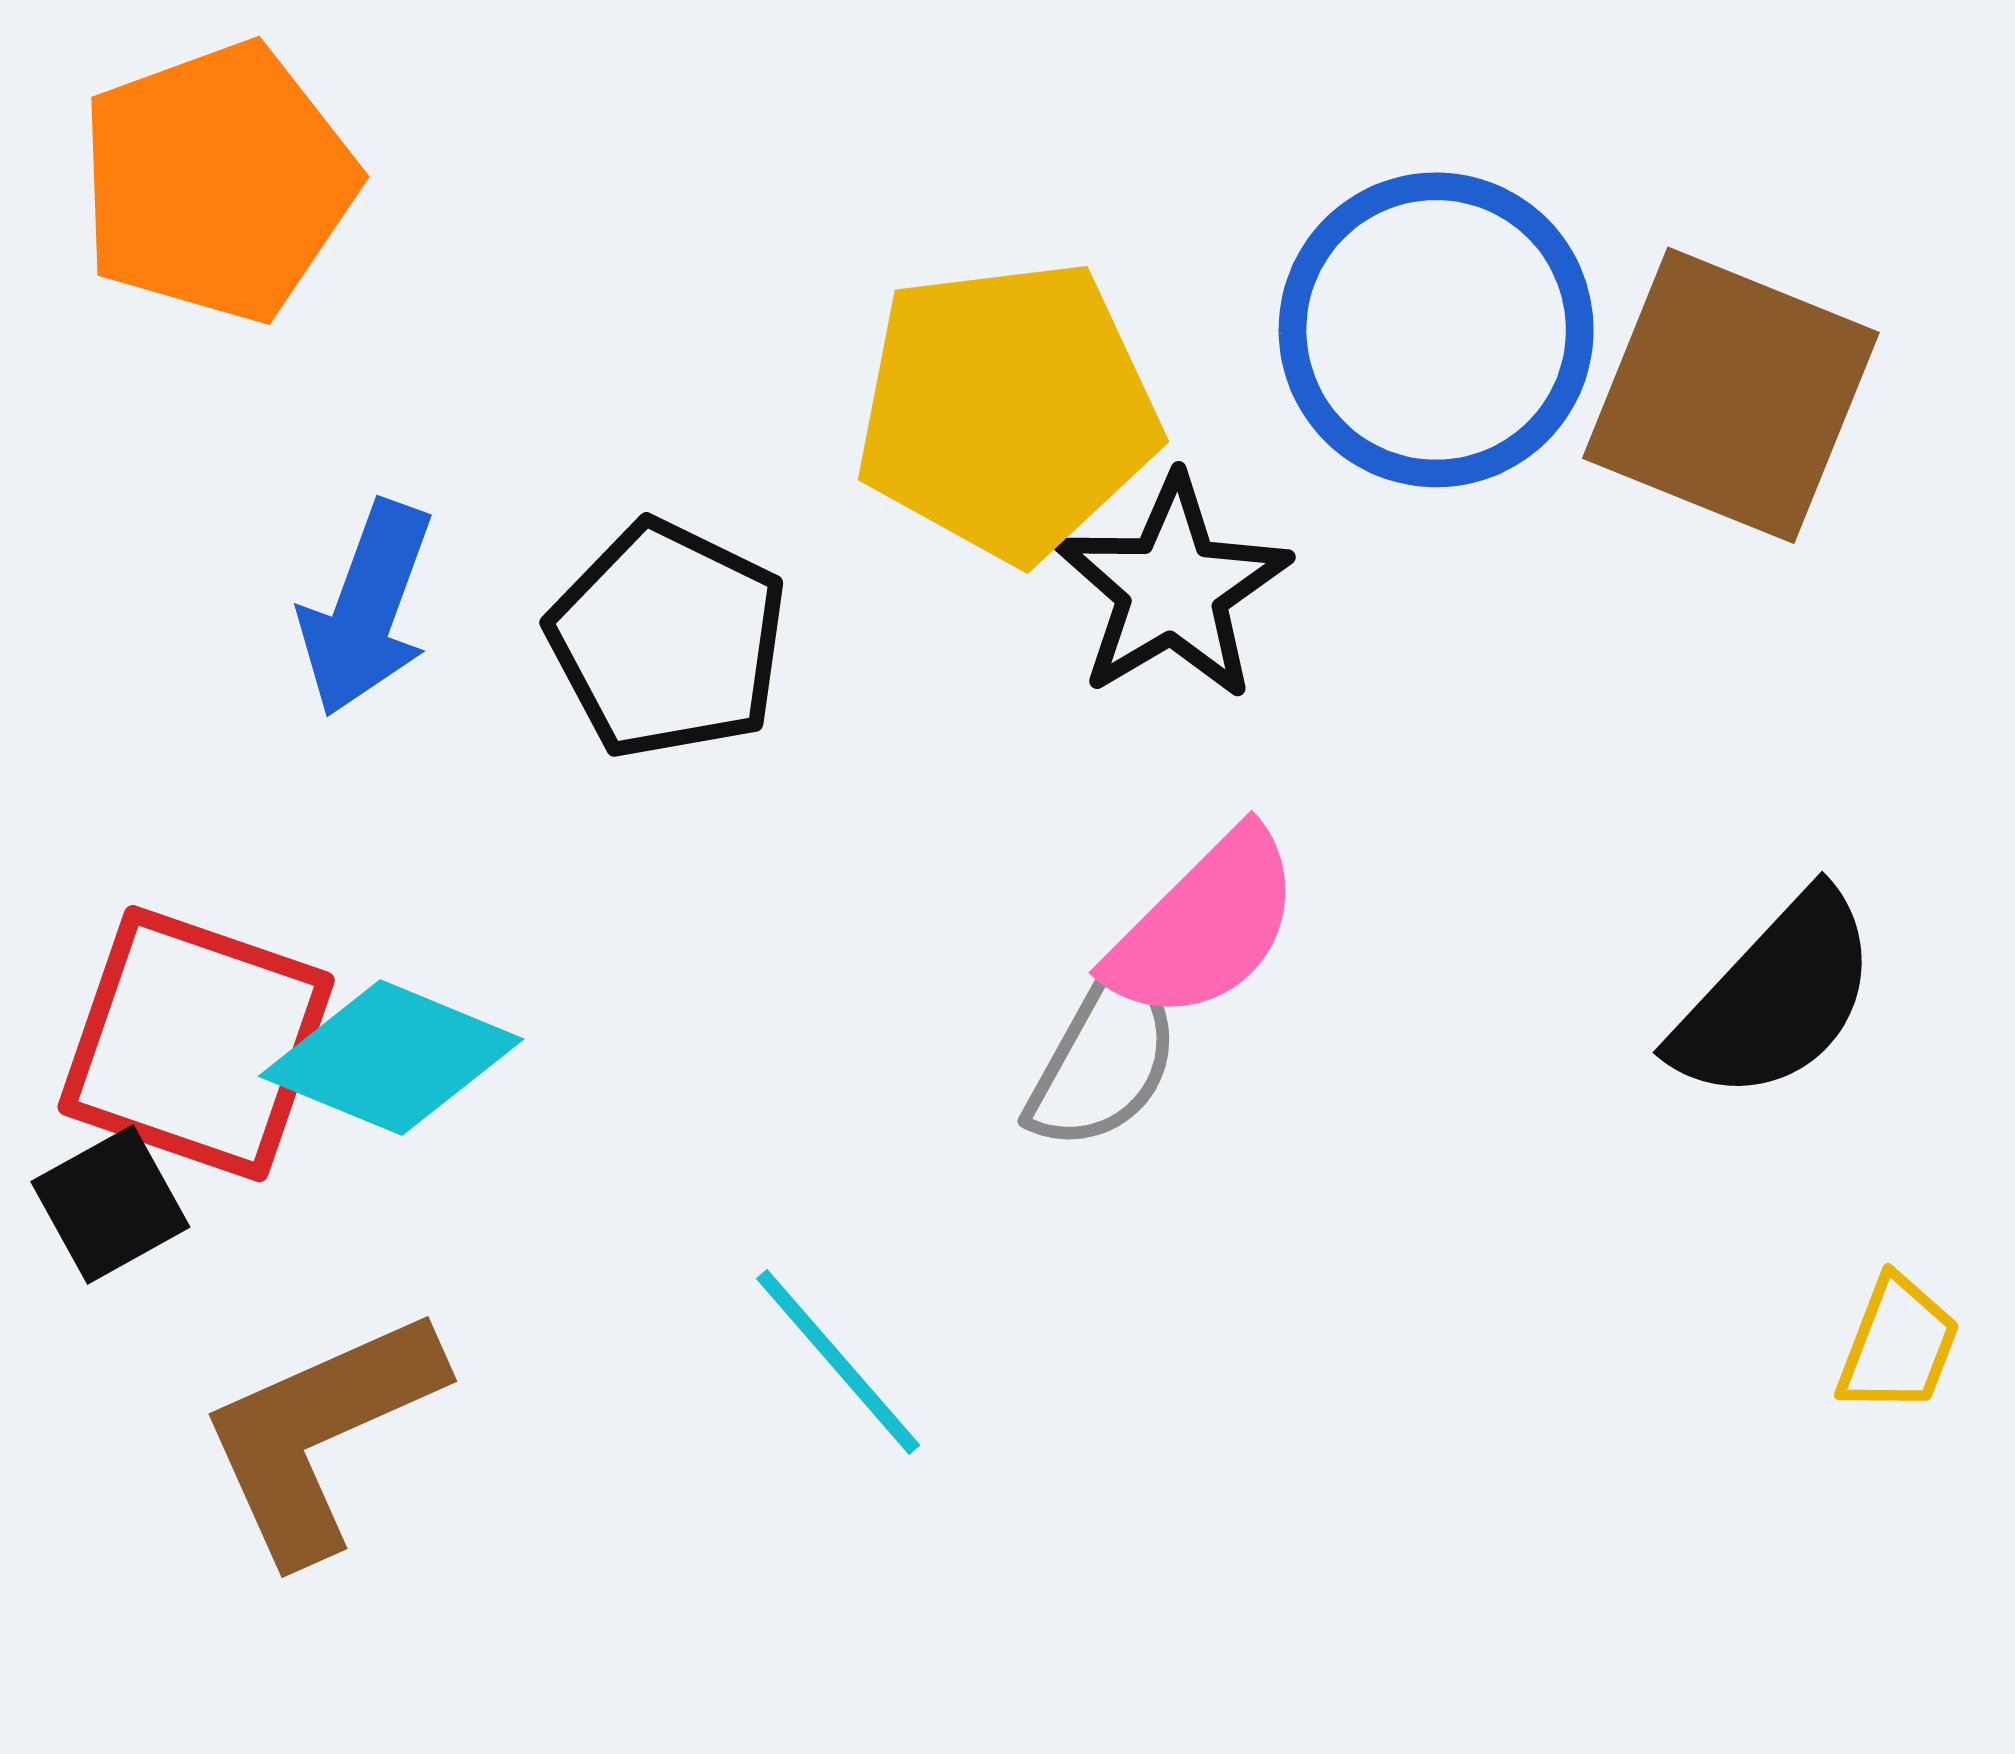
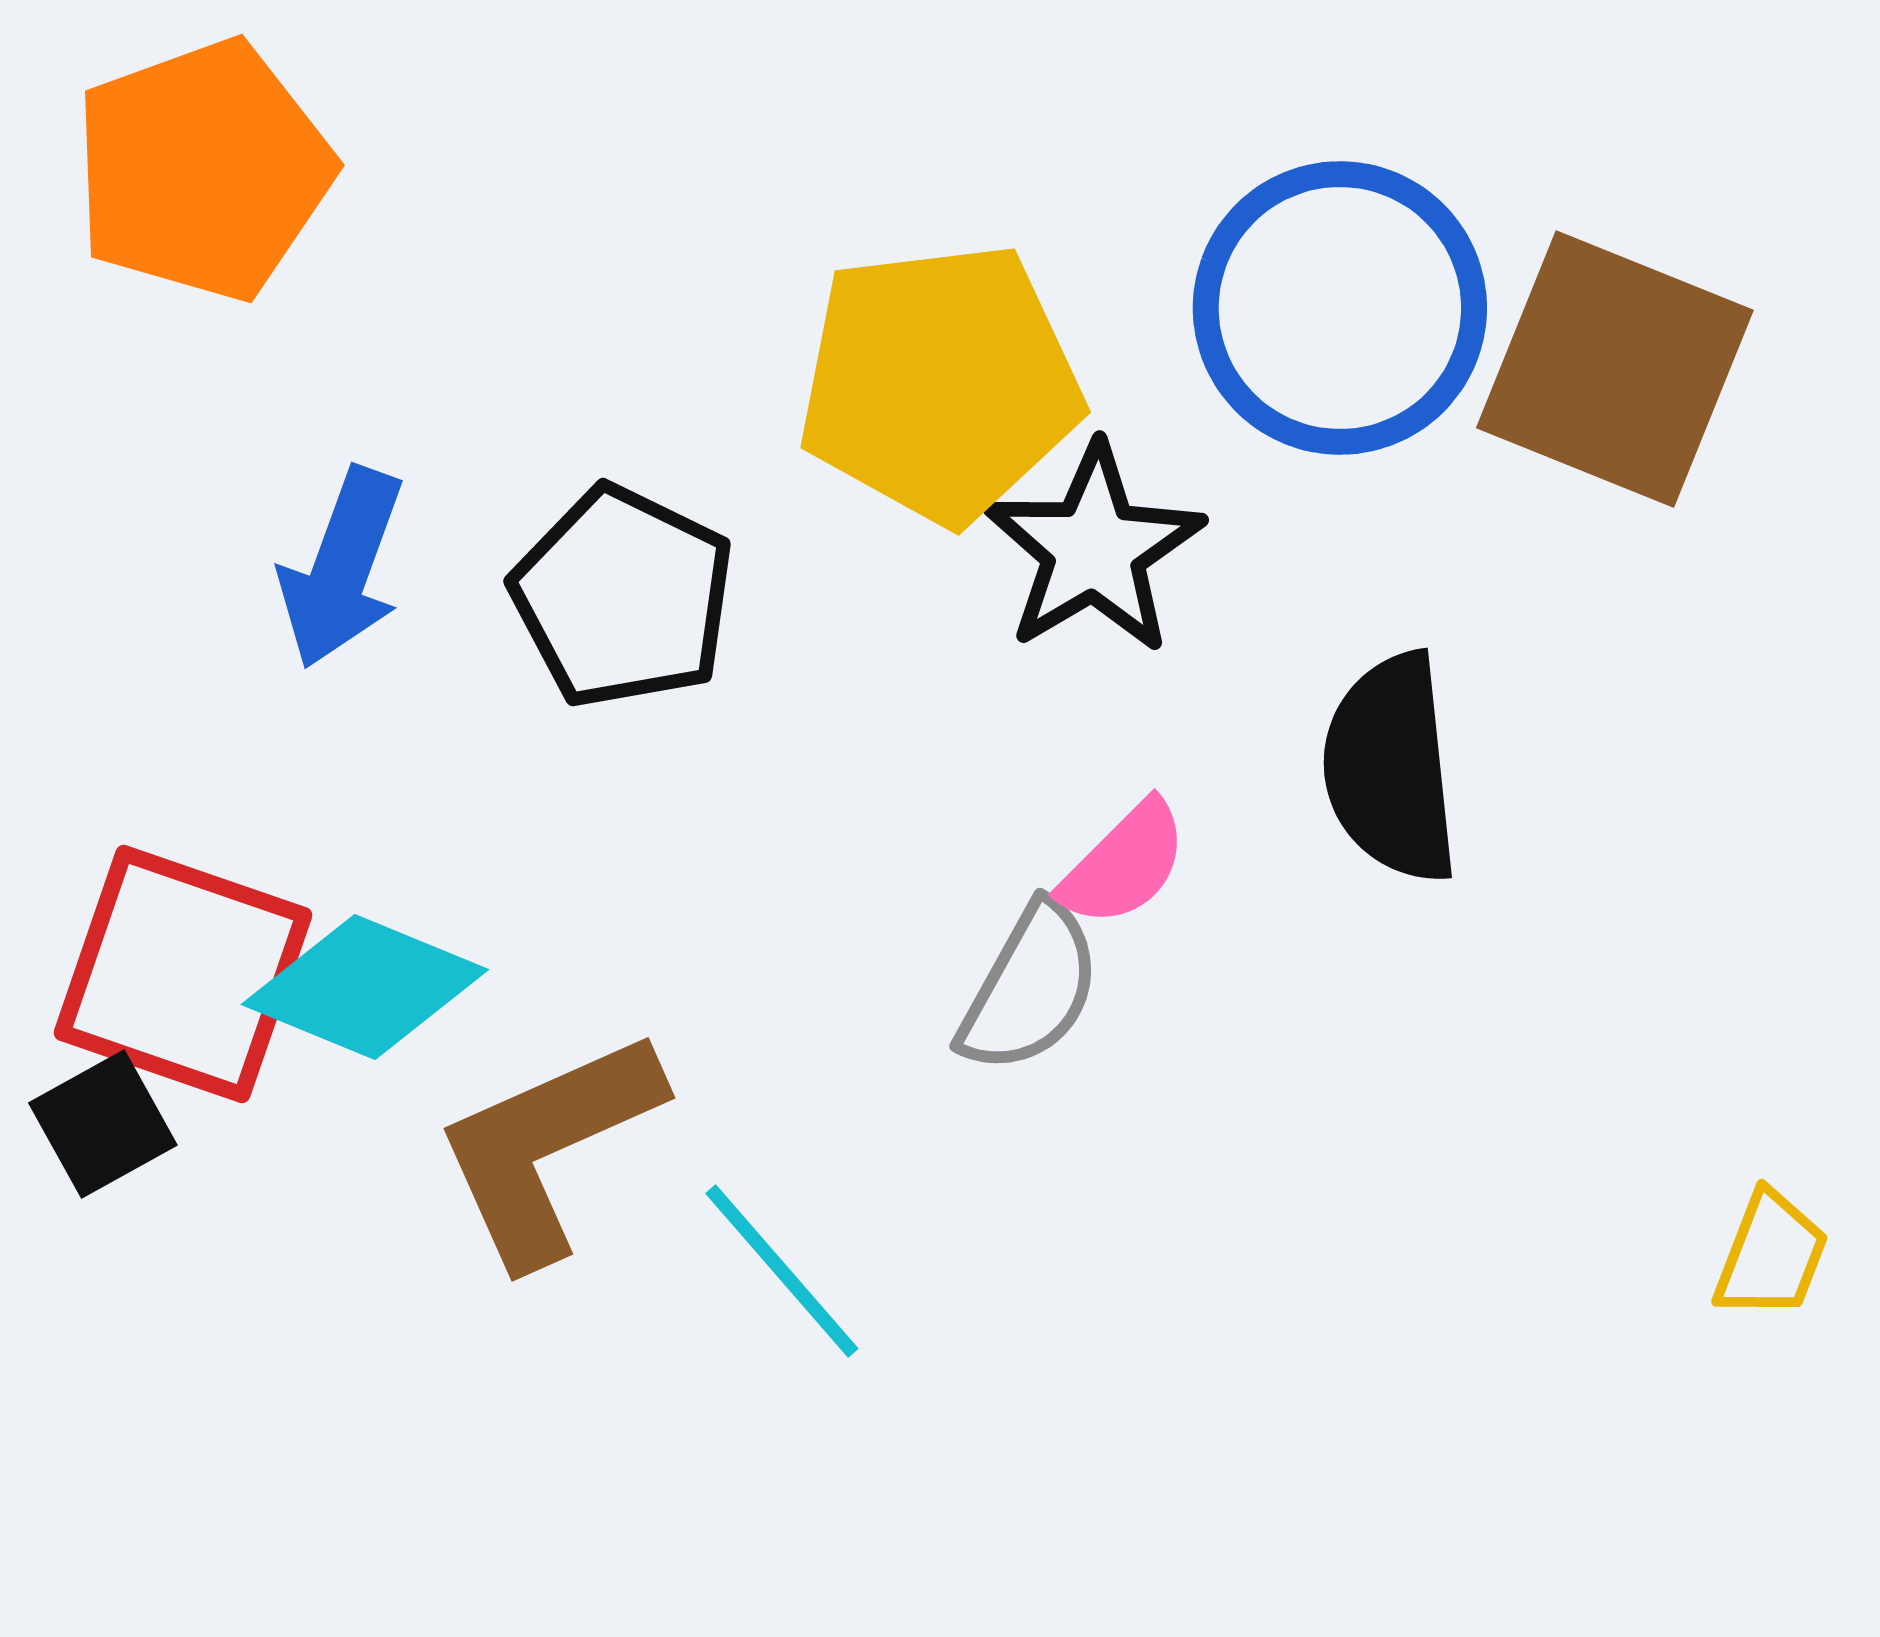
pink semicircle: (1205, 926) -> (1124, 864), size x0.7
black semicircle: (1776, 998) -> (1391, 768), moved, turned 131
brown L-shape: (320, 1434) -> (548, 1147), moved

